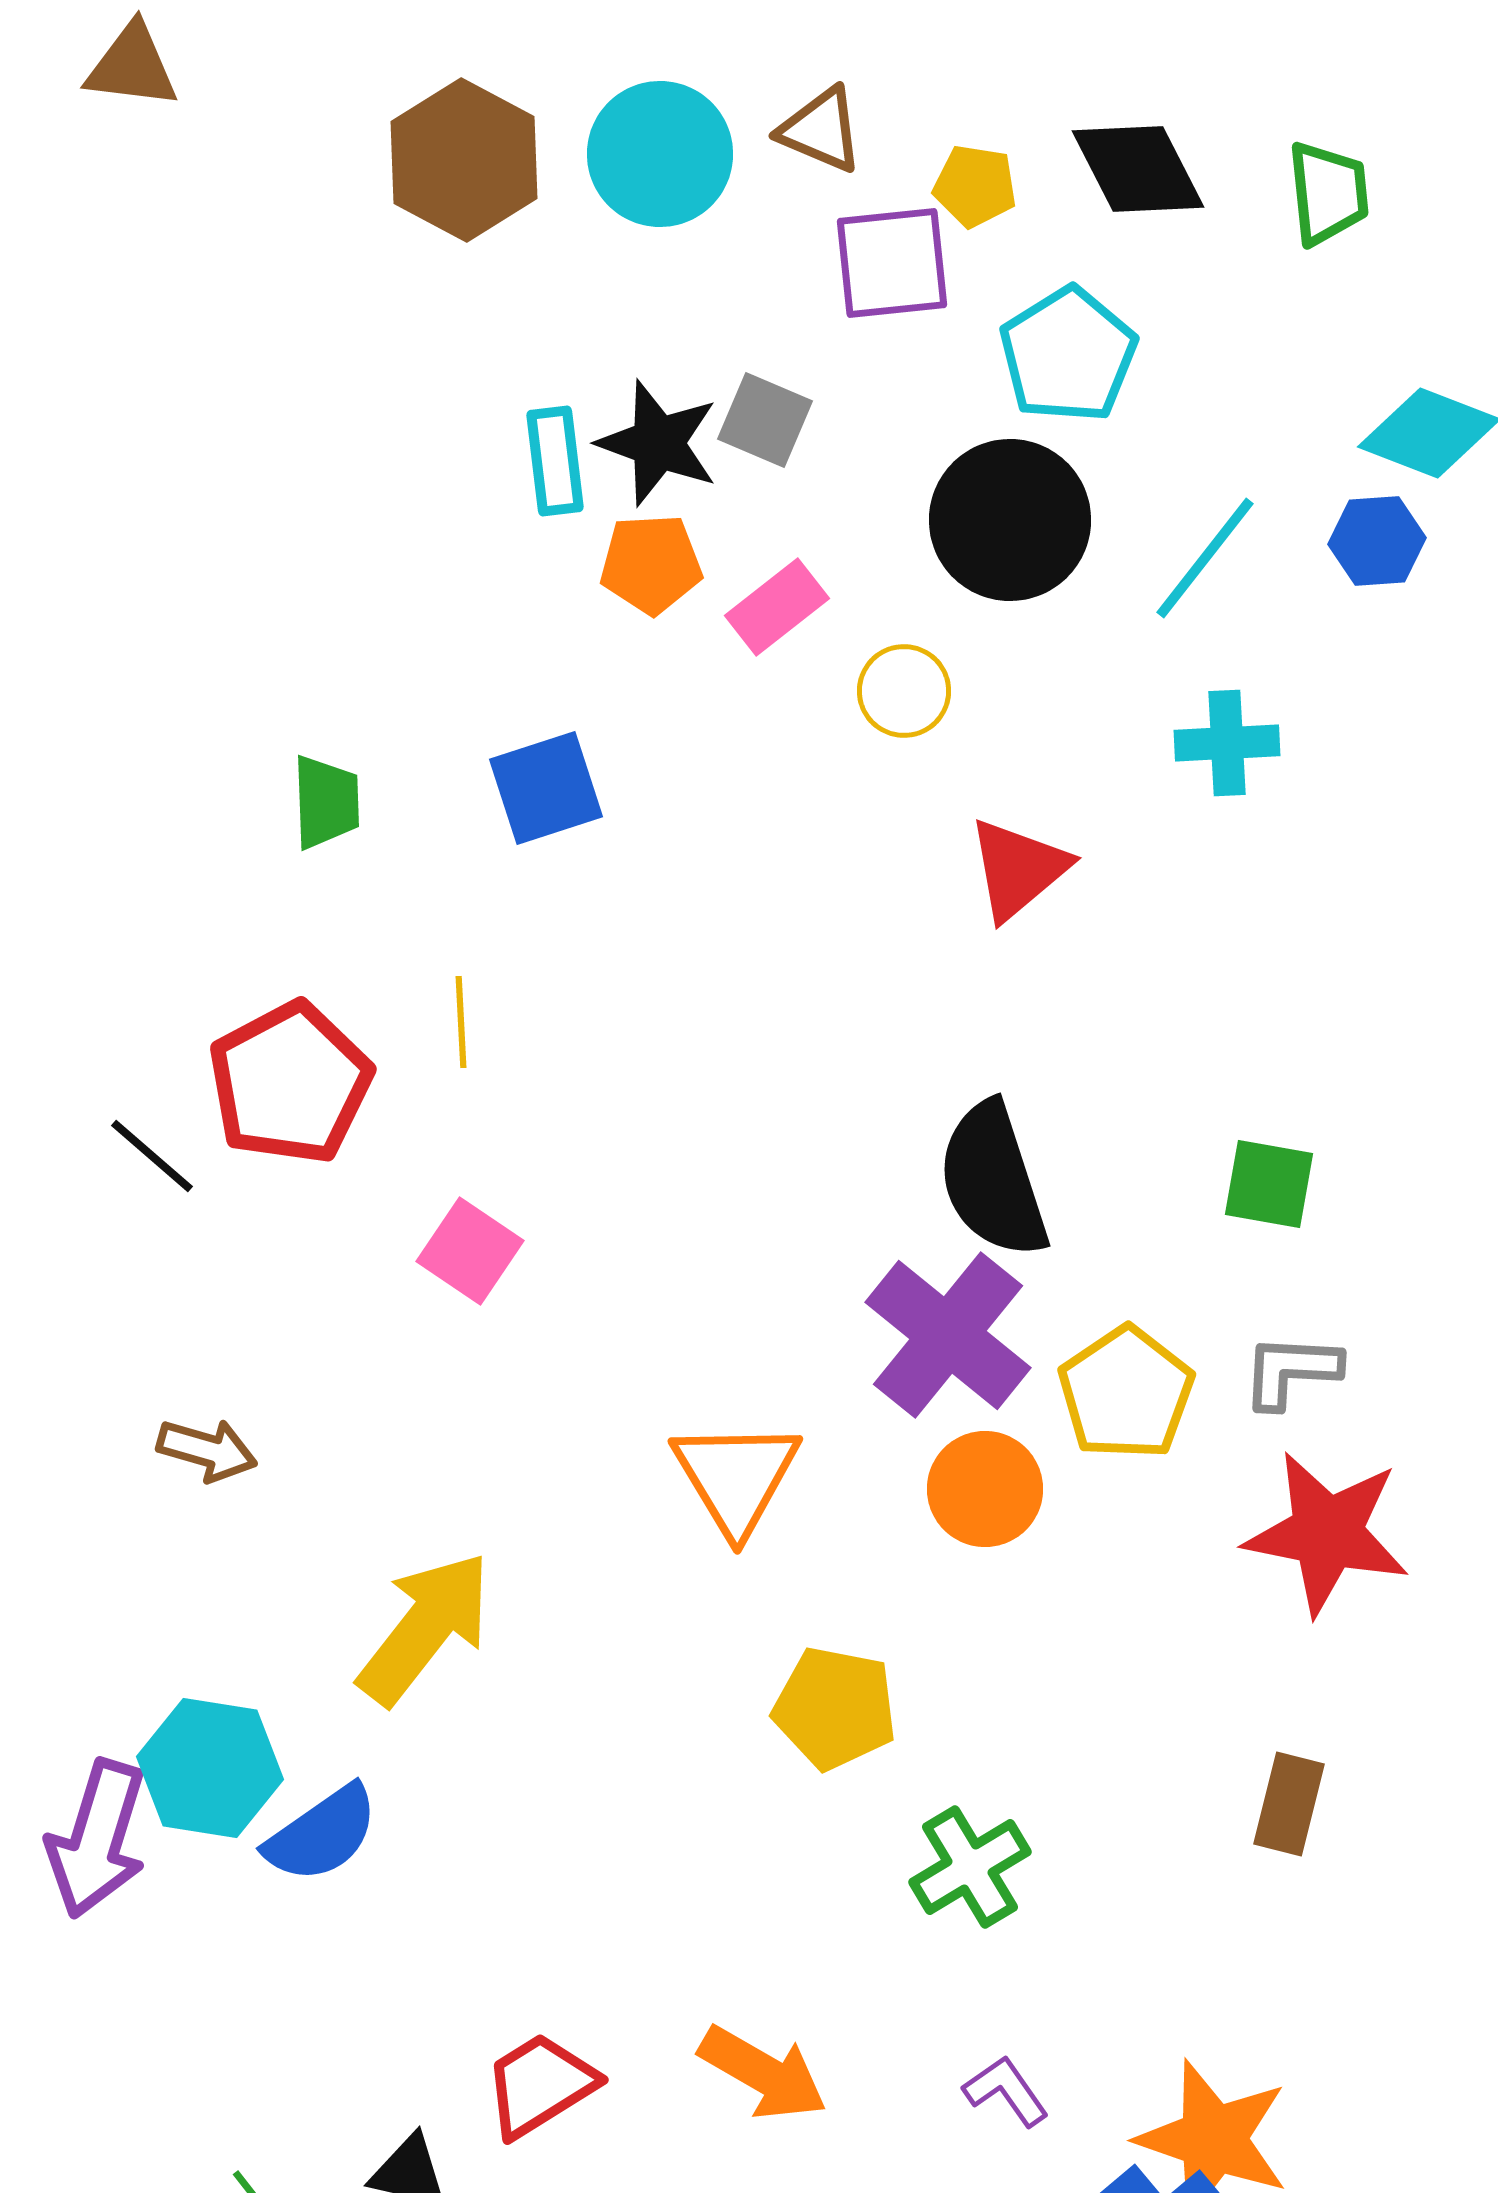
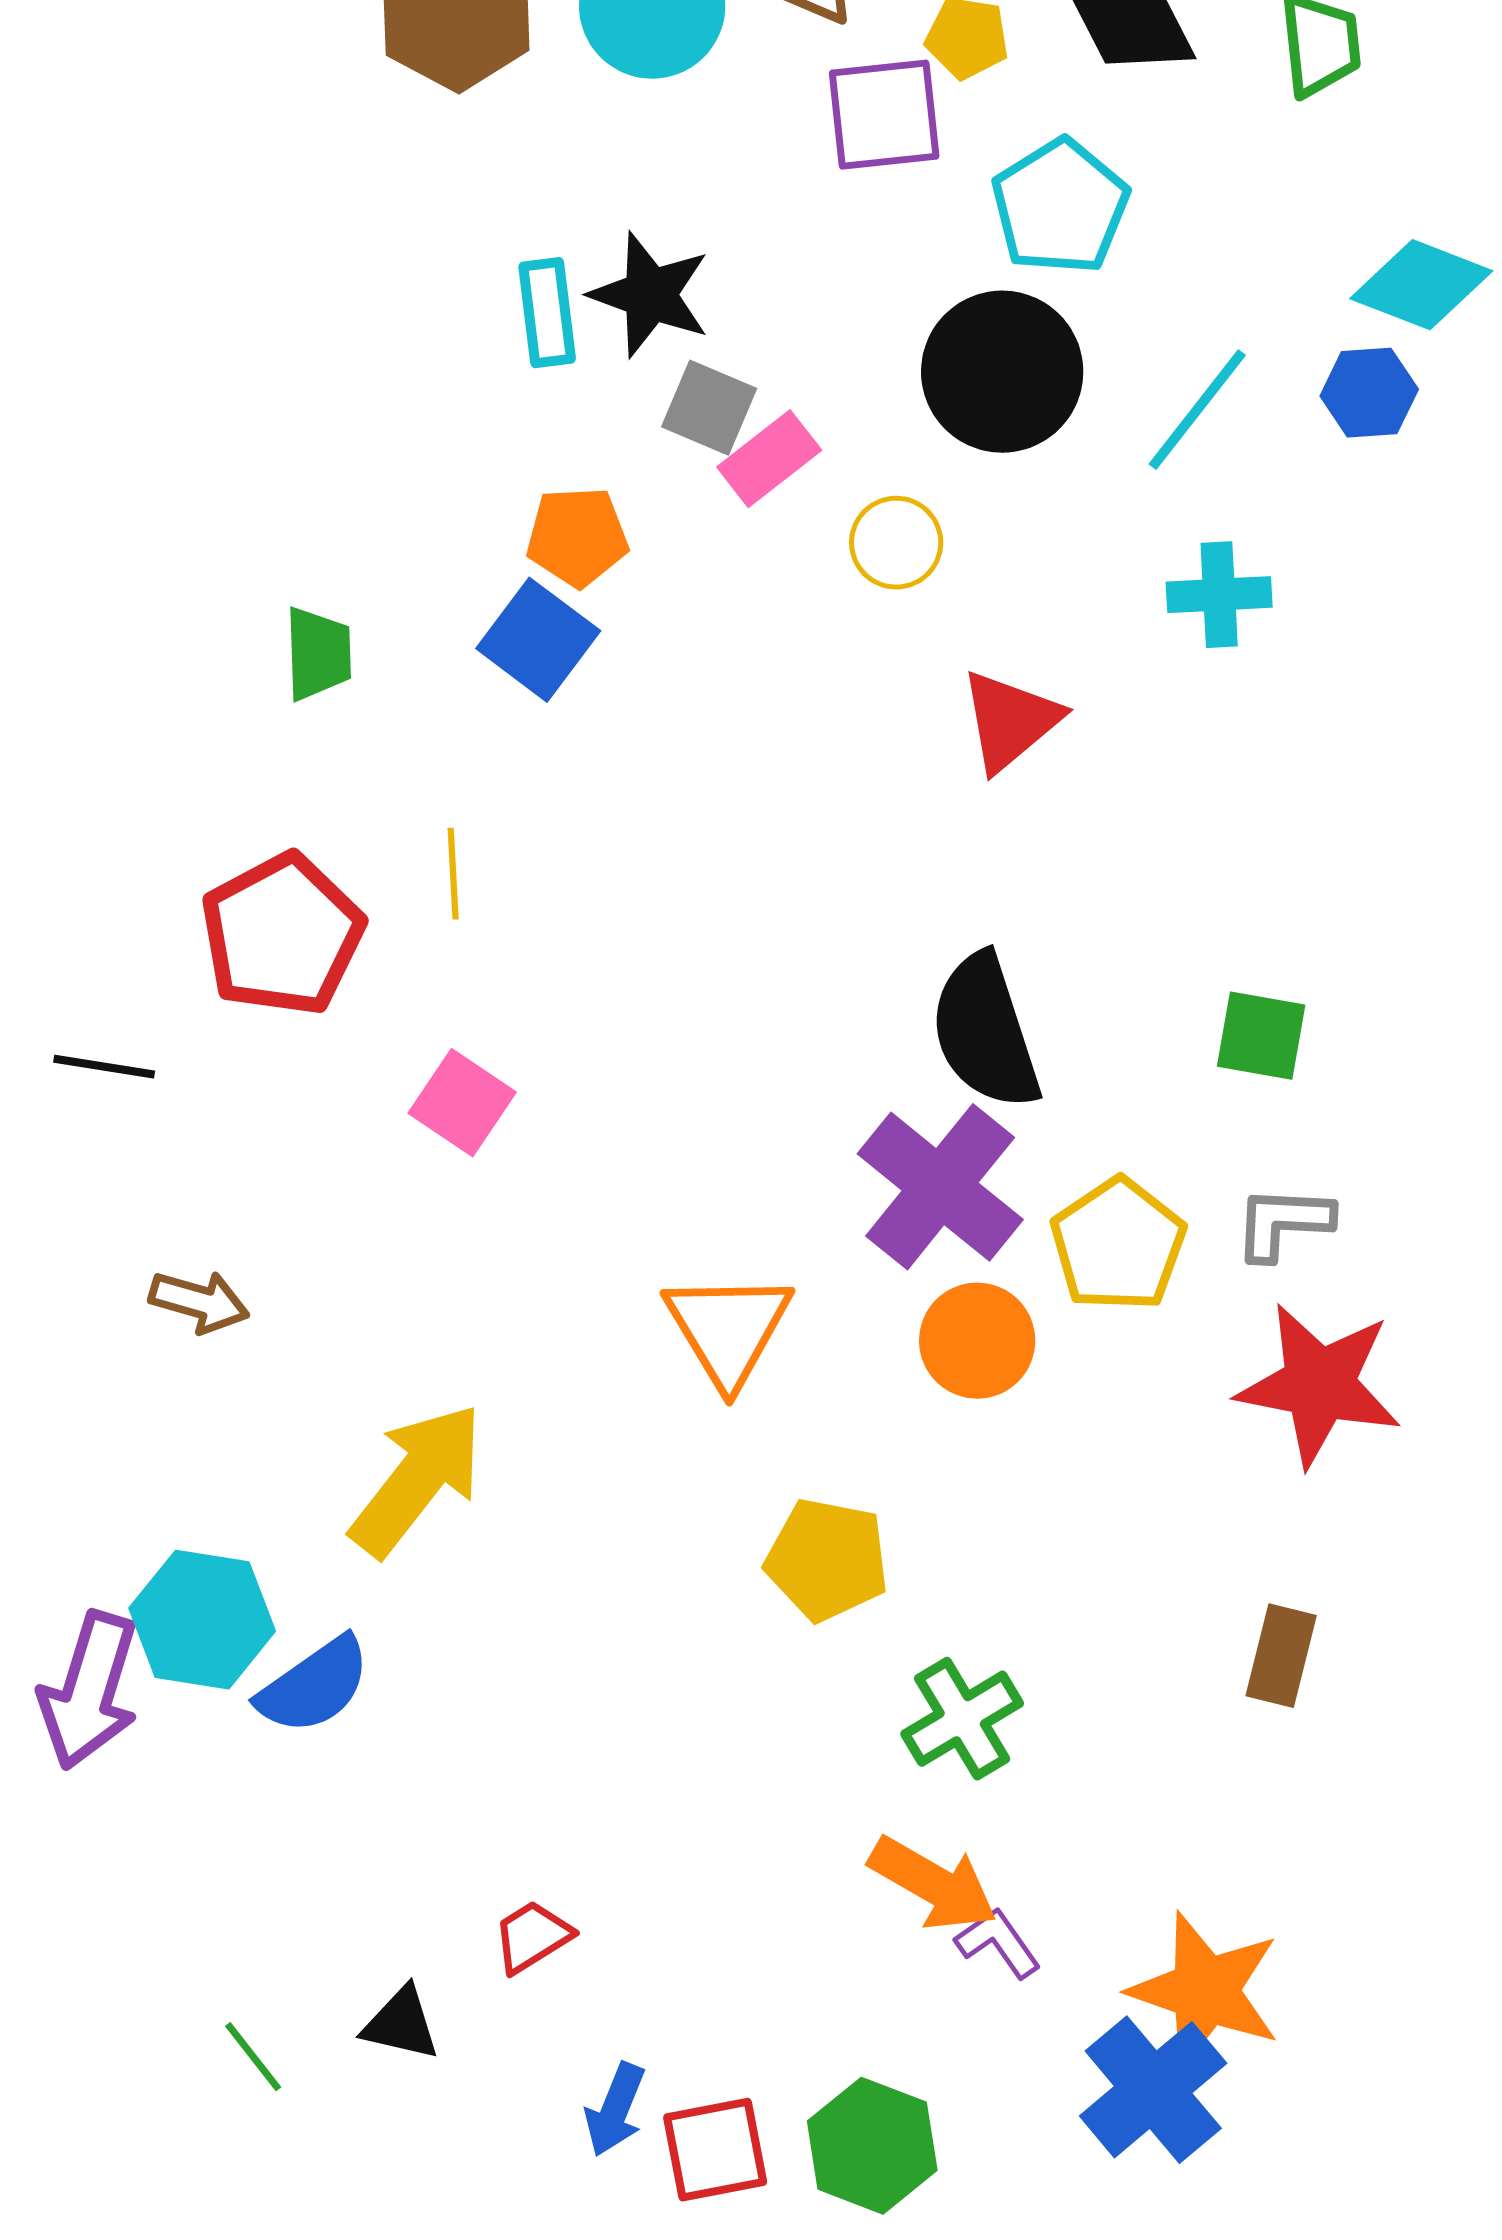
gray square: (765, 420) -> (709, 408), moved
orange pentagon: (651, 564) -> (577, 537), moved
blue square: (546, 788) -> (538, 640), turned -35
black line: (152, 1156) -> (104, 1067), moved, turned -32
orange arrow: (763, 2073) -> (933, 1884), moved
red trapezoid: (540, 2085) -> (532, 1937), size x0.7

